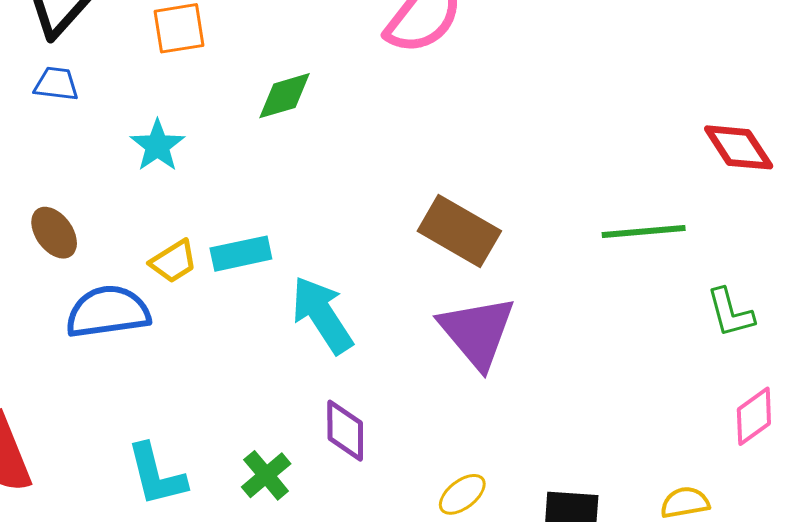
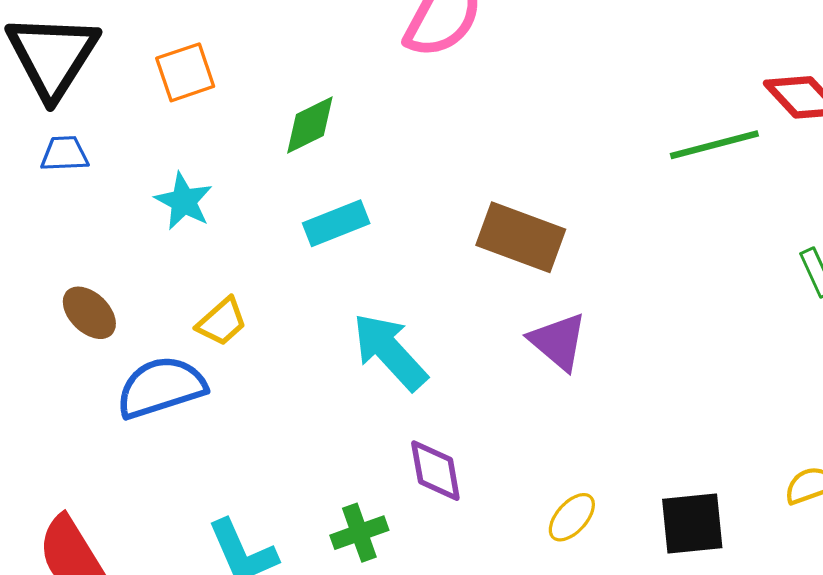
green line: (644, 231) -> (714, 145), moved
cyan rectangle: (241, 254) -> (336, 223), moved
purple triangle: (477, 332) -> (558, 342), size x0.7
green cross: (266, 475) -> (359, 533), turned 30

